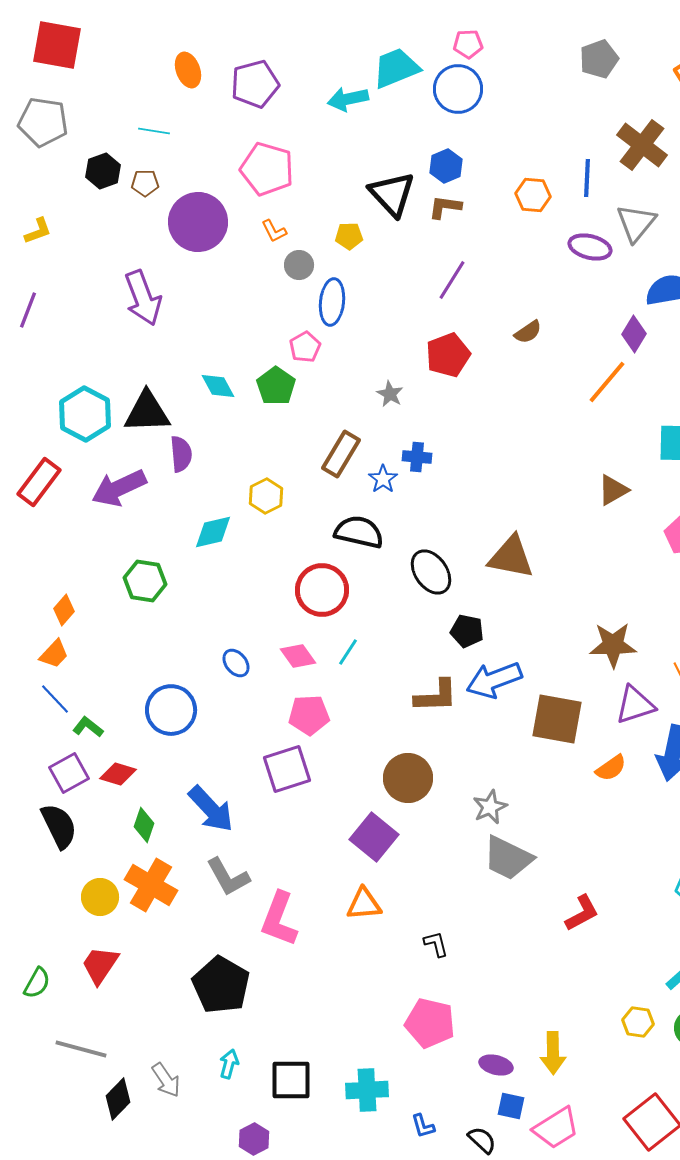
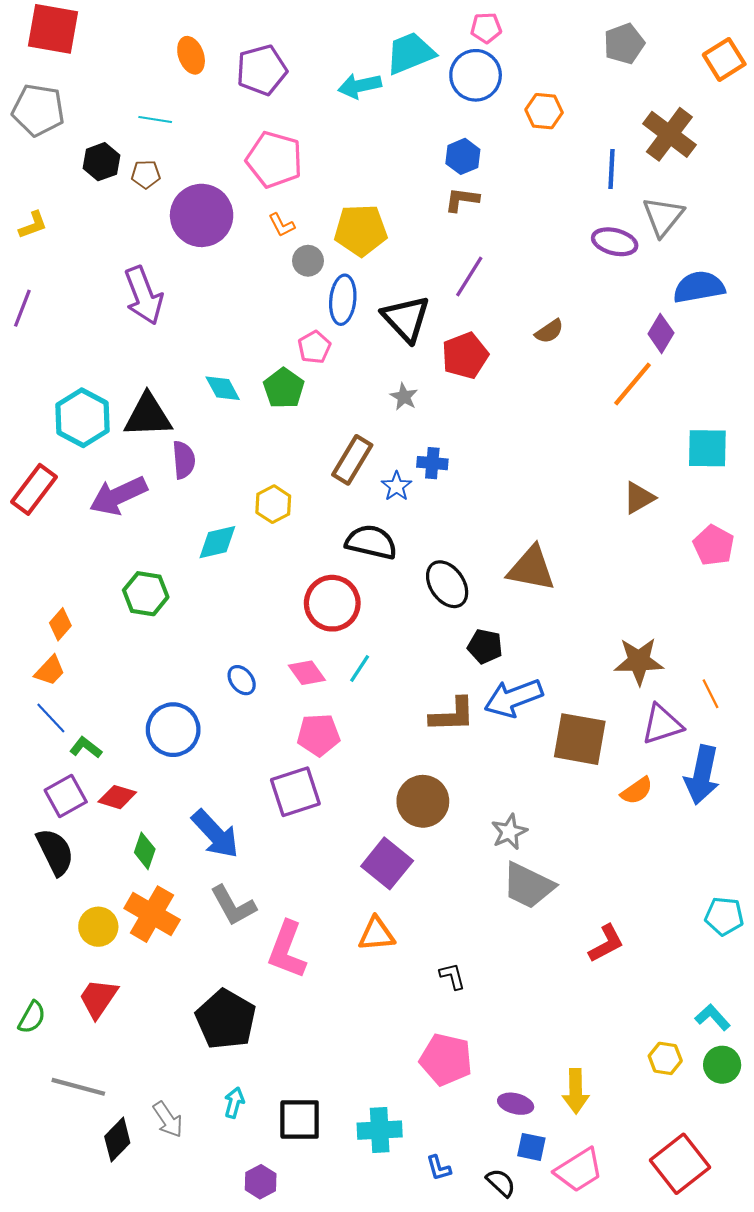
black triangle: (392, 194) -> (406, 319), moved
orange hexagon: (533, 195) -> (544, 111), moved
yellow pentagon: (349, 236) -> (361, 230), size x1.8

